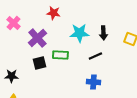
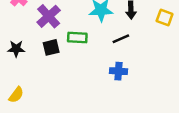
black star: (11, 76) -> (16, 49), moved

